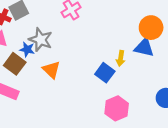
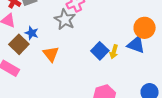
gray star: (41, 40) -> (65, 20), moved
blue square: (105, 73) -> (100, 51), moved

